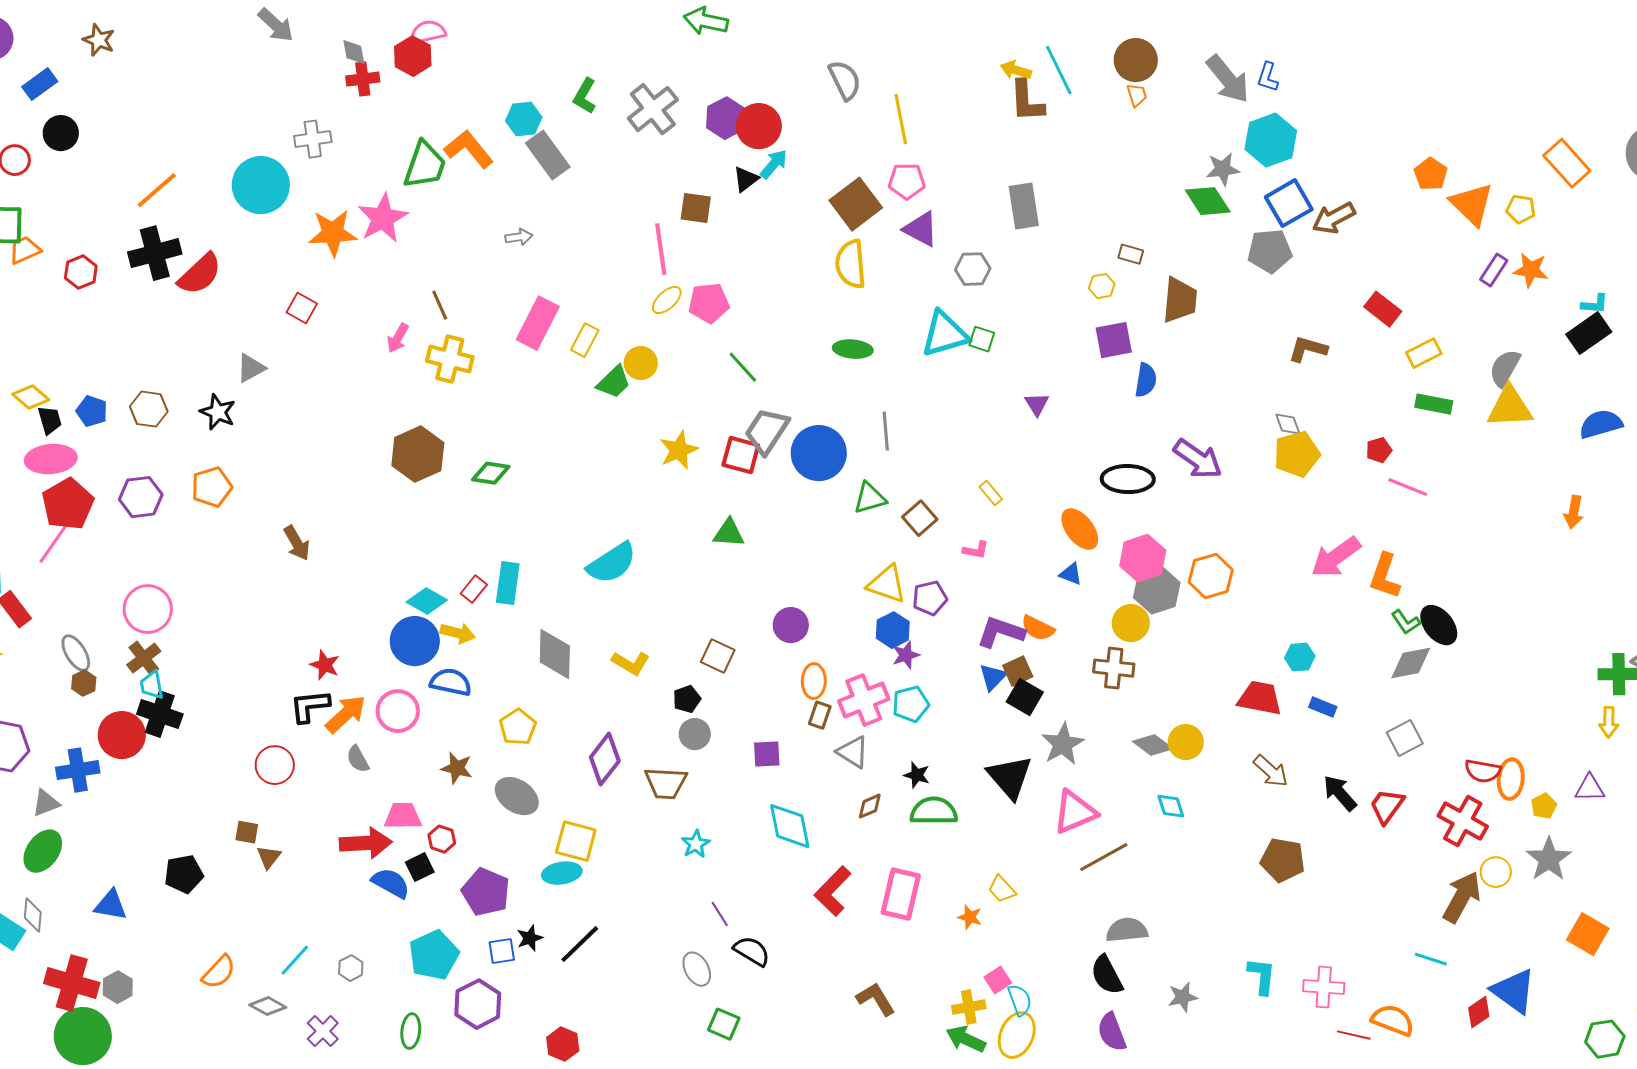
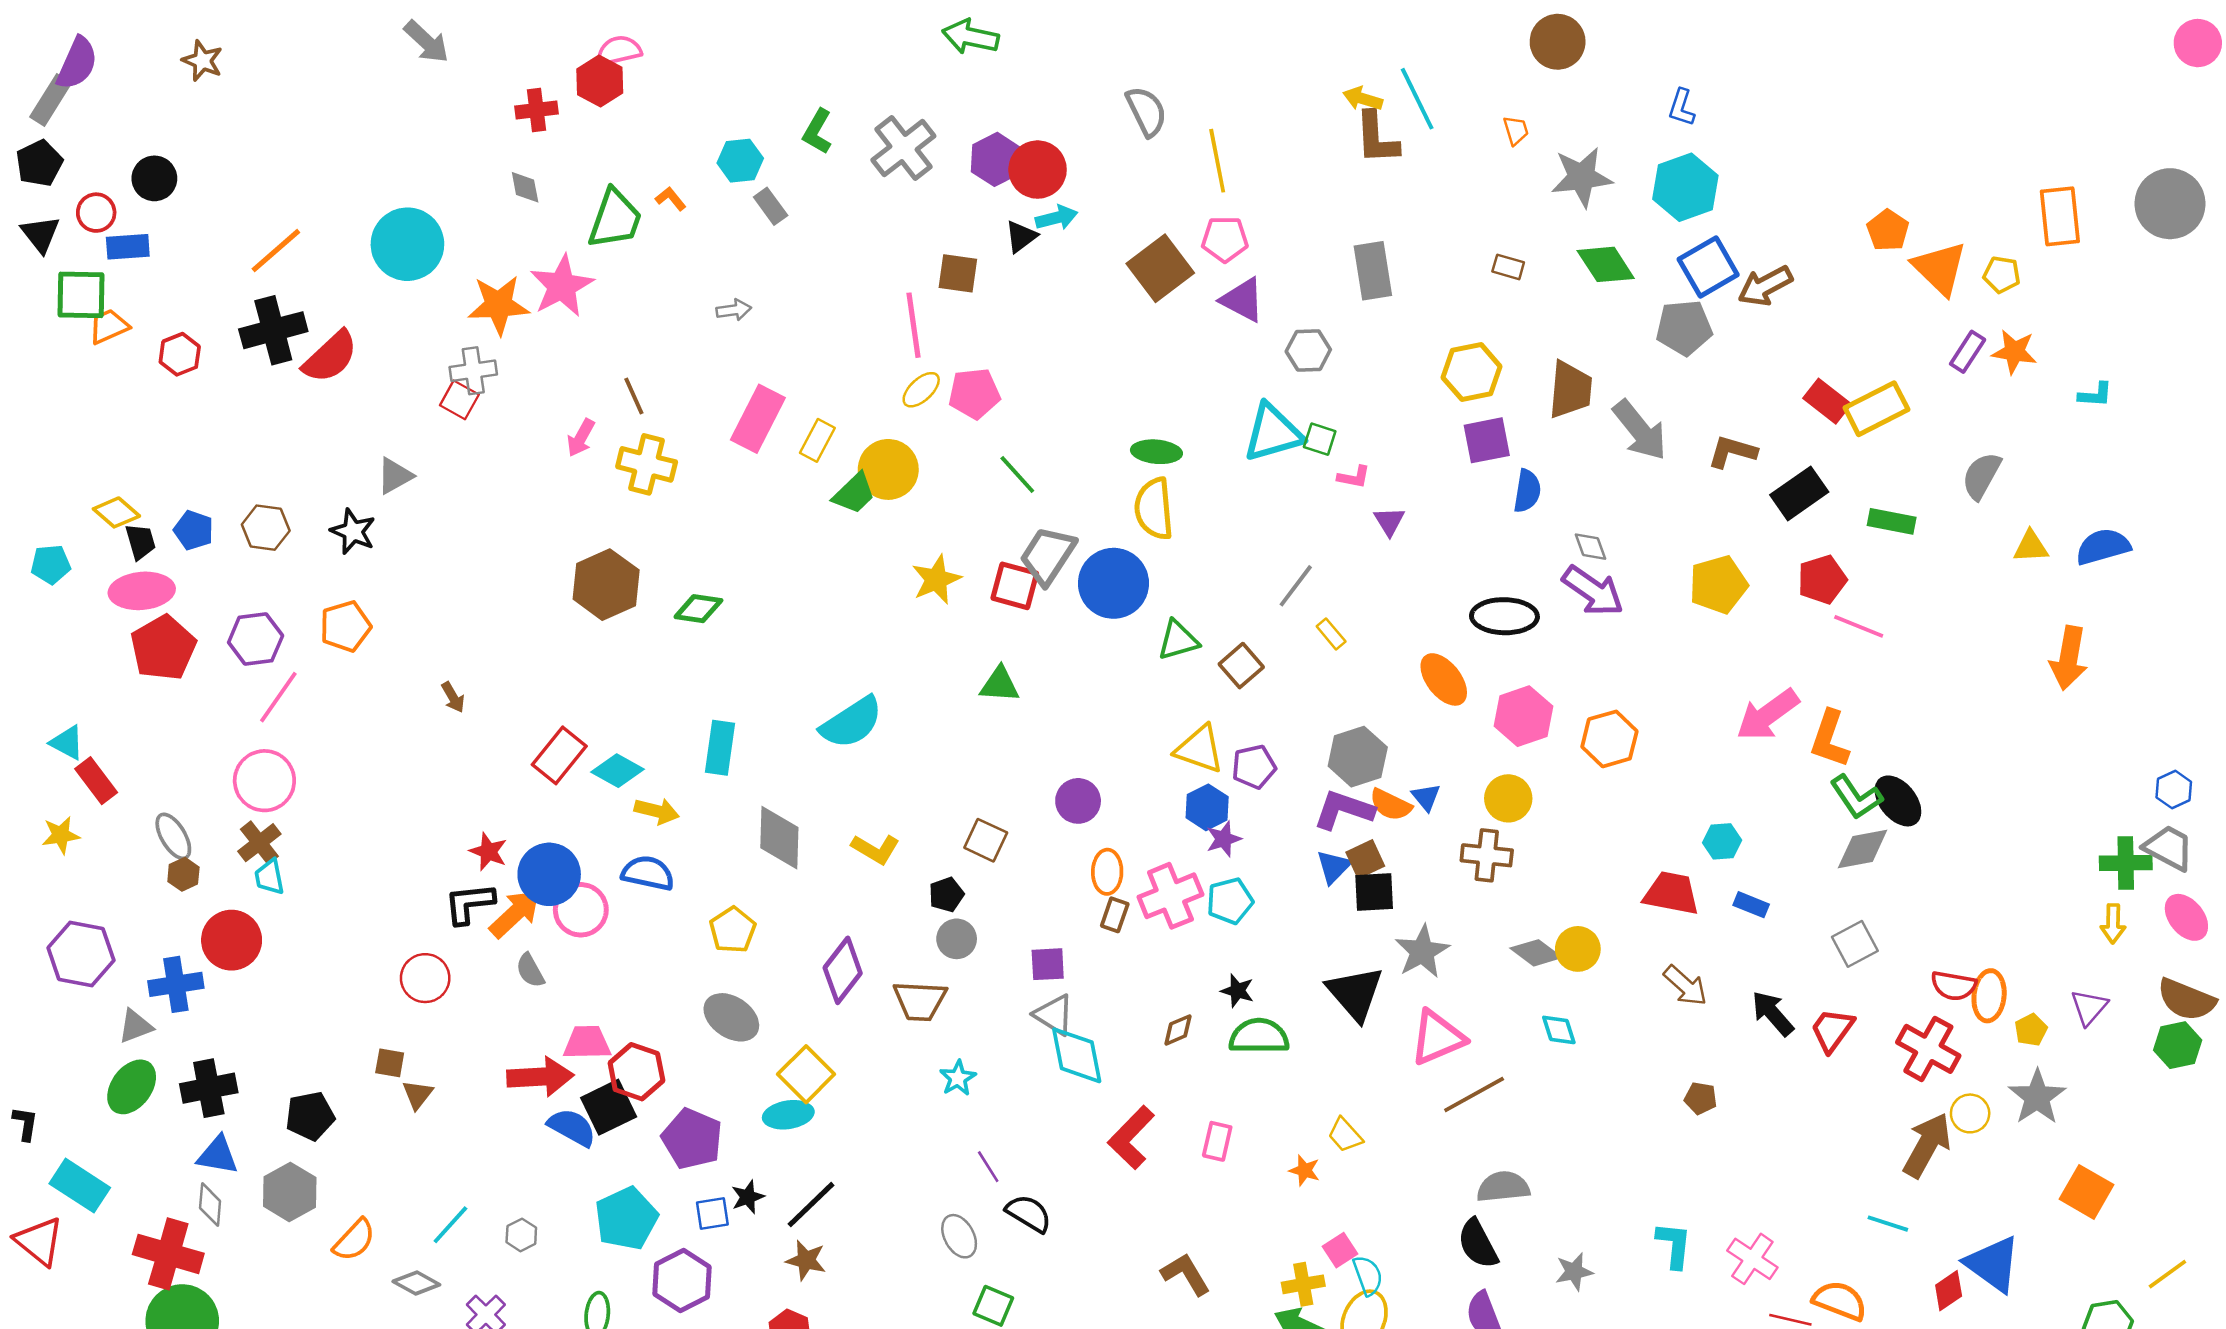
gray diamond: (354, 52) -> (525, 187), moved
brown circle: (1136, 60) -> (1558, 42), moved
gray arrow: (1228, 79) -> (1640, 430), moved
blue rectangle: (40, 84) -> (128, 247), moved, turned 32
gray cross: (313, 139) -> (473, 371), moved
orange L-shape: (469, 149) -> (671, 199), size x0.5
gray rectangle: (548, 155) -> (771, 206), size x0.6
orange rectangle: (1567, 163) -> (2060, 216), turned 36
cyan arrow: (774, 164) -> (1057, 218), turned 36
gray star: (1223, 169) -> (1582, 177), moved, size x1.4
brown rectangle: (1131, 254) -> (1508, 267), moved
yellow semicircle: (851, 264) -> (1154, 509), moved
yellow hexagon: (1102, 286) -> (1472, 372), size x1.8
black rectangle: (1589, 333) -> (1799, 493), moved
yellow rectangle: (1424, 353) -> (1876, 409), moved, size x1.4
yellow circle: (641, 363) -> (888, 469), size x1.4
yellow triangle: (1510, 407) -> (2031, 547), moved, size x0.6
gray diamond: (1288, 424) -> (1590, 547), moved
gray line: (886, 431) -> (1296, 586), moved, turned 42
red pentagon: (1379, 450) -> (1822, 580), size x1.5
orange arrow: (1574, 512) -> (2069, 658), size x1.5
pink line: (54, 543) -> (278, 697), moved
brown arrow: (297, 543) -> (453, 697), size x0.7
pink L-shape: (976, 550) -> (1354, 477), moved
blue triangle: (1071, 574) -> (1426, 797), moved, turned 30
red rectangle: (474, 589) -> (559, 755), moved, size x1.6
gray hexagon: (1157, 590) -> (1358, 757), moved
green L-shape: (1406, 622) -> (1856, 797), size x1.4
blue circle: (415, 641) -> (549, 874), moved
black square: (1025, 697) -> (1374, 892), turned -33
black cross: (160, 714) -> (209, 1088), moved, turned -30
gray triangle: (853, 752) -> (1054, 1015), moved
brown star: (457, 768) -> (806, 1260), moved
purple triangle: (1590, 788) -> (2089, 1007), turned -48
red hexagon: (442, 839) -> (636, 1072), size x1.6
yellow square: (576, 841) -> (806, 1074), turned 30
brown pentagon: (1283, 860) -> (1701, 1098), size x0.6
black square: (420, 867) -> (609, 1107), size x1.5
pink rectangle: (901, 894) -> (1217, 1141), size x0.6
gray diamond: (33, 915) -> (210, 1205), moved
gray hexagon: (118, 987) -> (290, 1192), moved, size x1.4
pink cross: (1324, 987) -> (1752, 1259), turned 30

